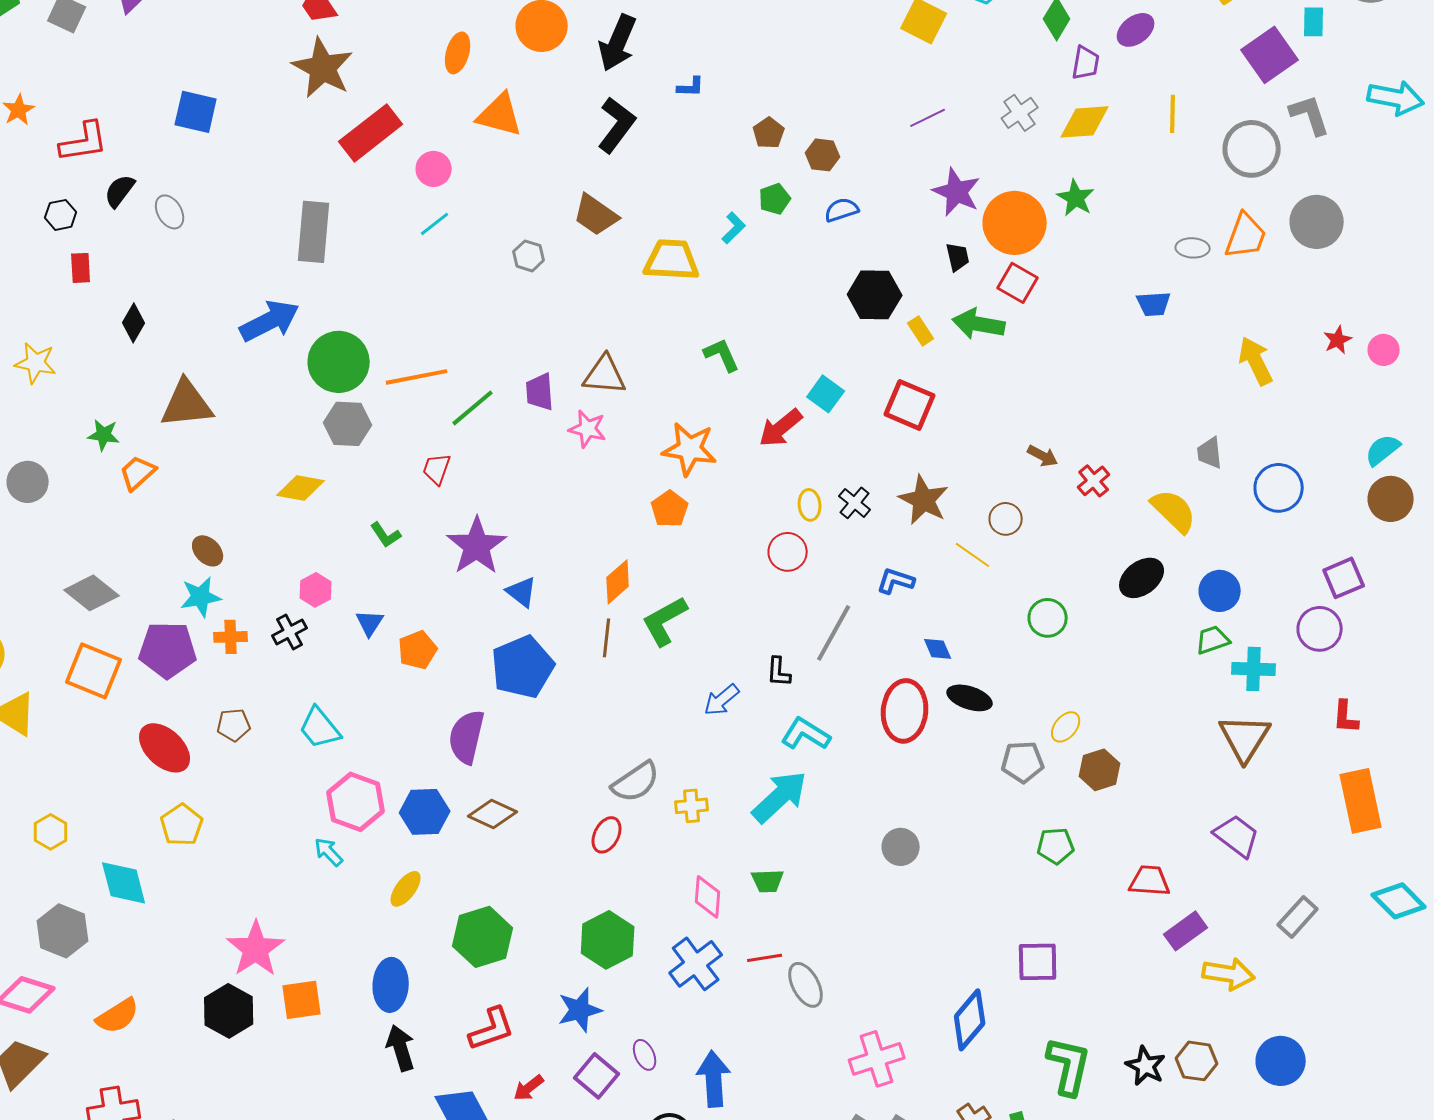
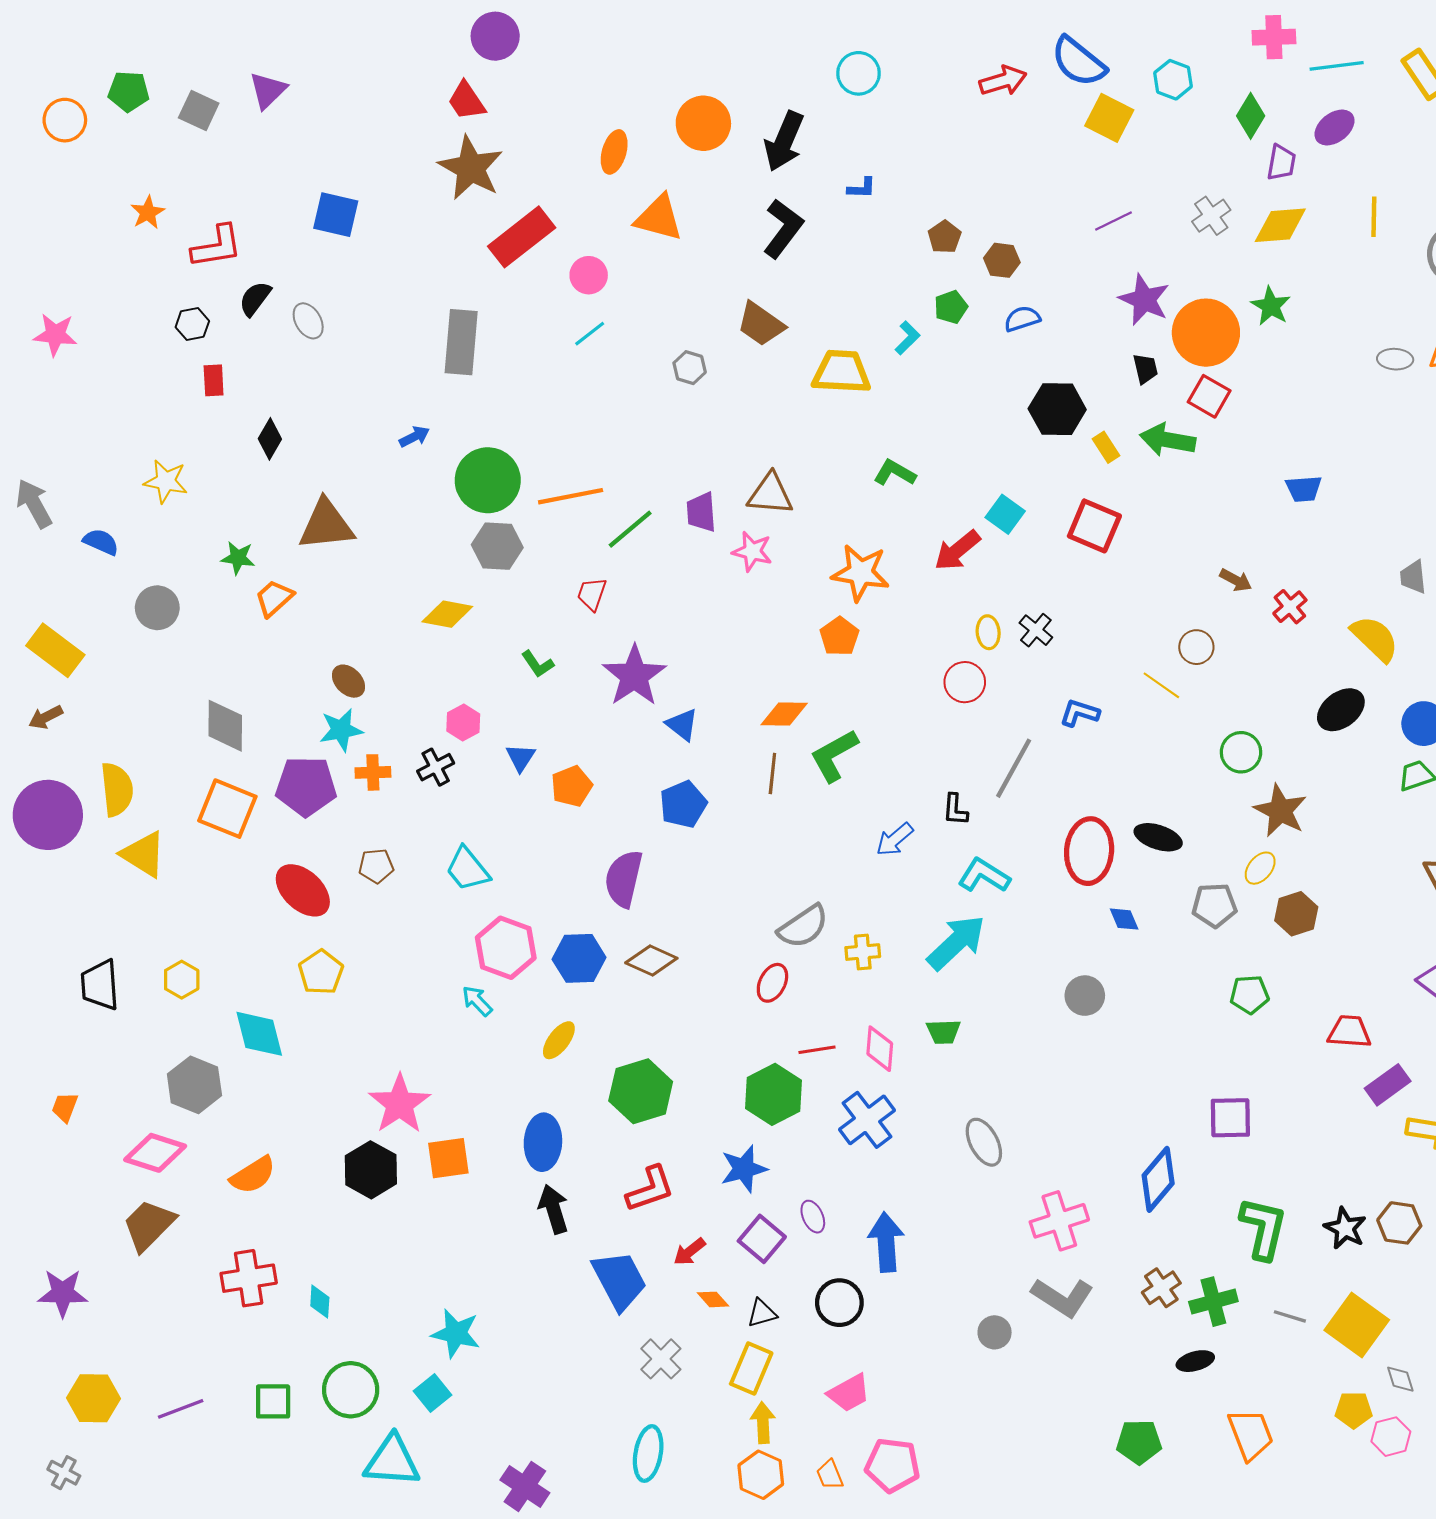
blue trapezoid: (1154, 304) -> (1304, 489), moved
blue arrow: (270, 321) -> (414, 437), size x0.5
green L-shape: (722, 355) -> (895, 473), turned -36
brown star: (924, 500) -> (1280, 811), moved
orange diamond: (618, 582) -> (784, 714), turned 42
gray diamond: (92, 593) -> (225, 726), turned 52
blue diamond: (938, 649) -> (1124, 919), moved
blue pentagon: (523, 667) -> (683, 804), size x0.7
red line: (765, 958) -> (817, 1050), moved

